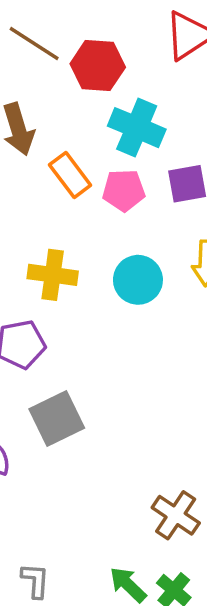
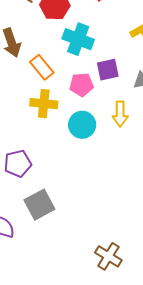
pink pentagon: (124, 190) -> (81, 85), moved
yellow cross: (53, 275) -> (44, 104), moved

